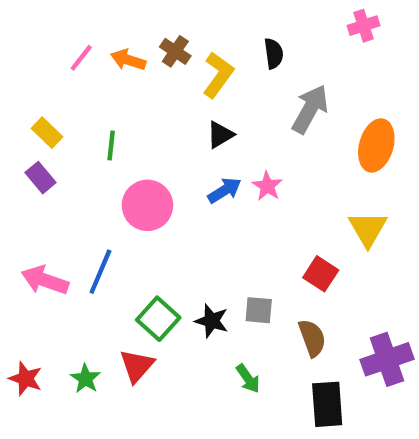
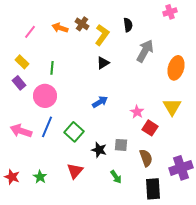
pink line: (81, 58) -> (30, 32), moved
pink star: (267, 186) -> (137, 112), moved
blue arrow: (224, 190) -> (100, 102), moved
pink circle: (147, 205) -> (45, 96), moved
green square: (158, 319) -> (74, 132), moved
red triangle: (137, 366) -> (75, 171), moved

